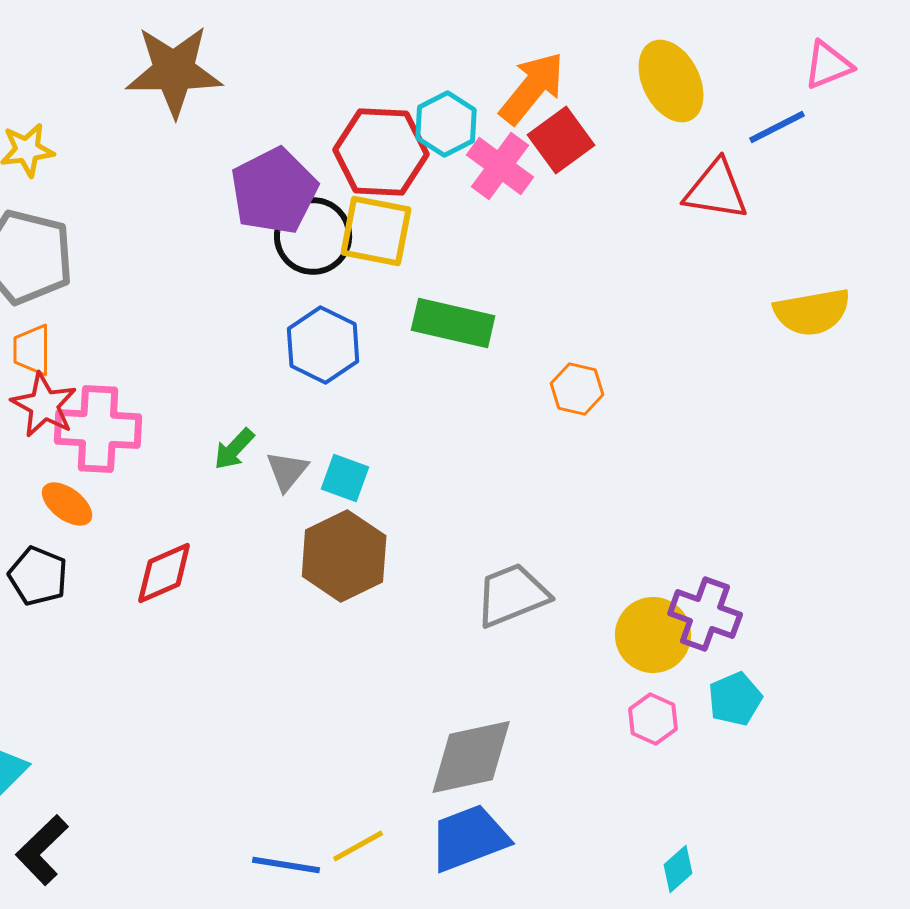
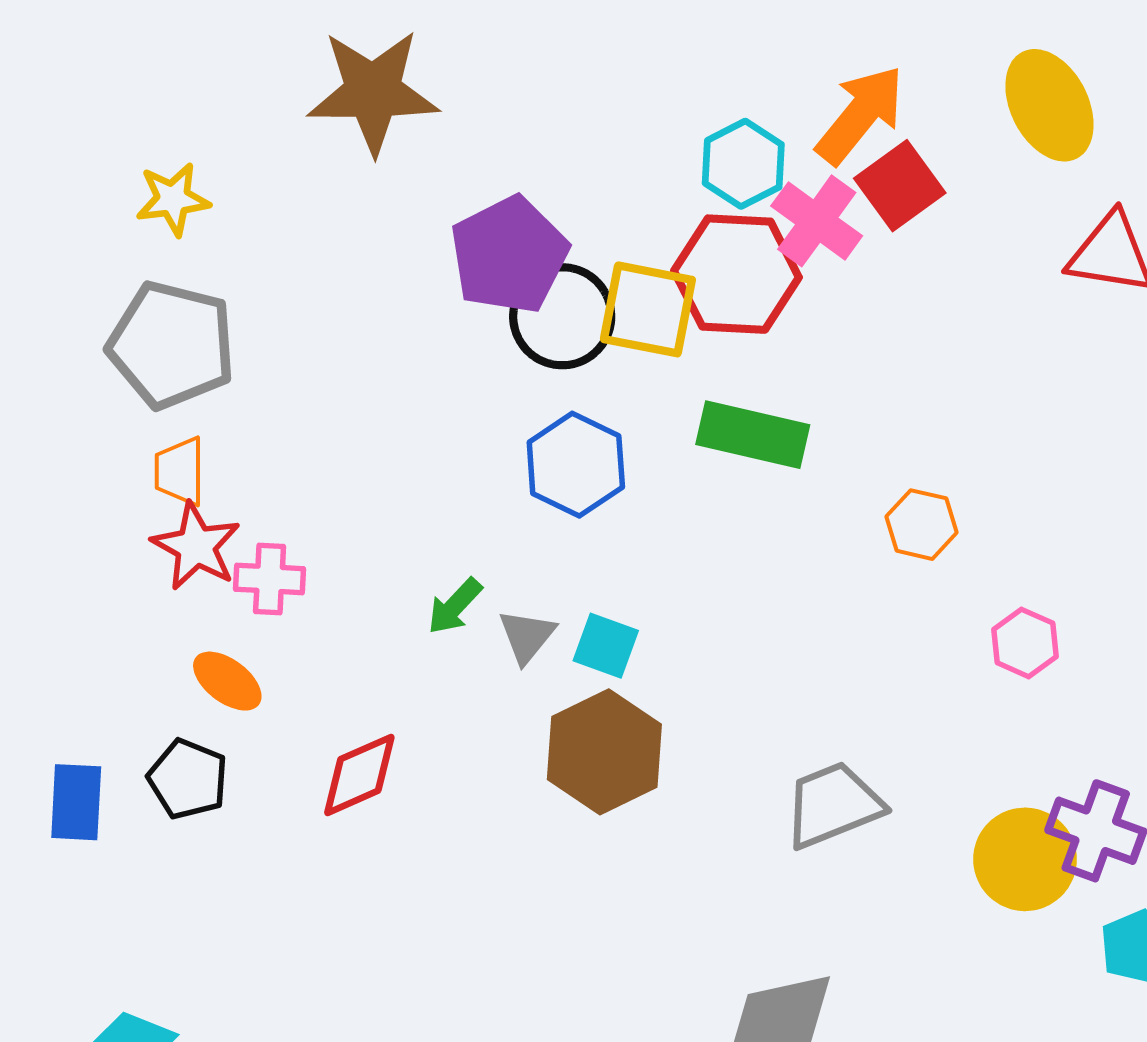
red hexagon: (381, 152) -> (736, 274), moved
pink cross: (98, 429) -> (270, 579), size x0.6
pink hexagon: (653, 719) -> (1025, 643), moved

